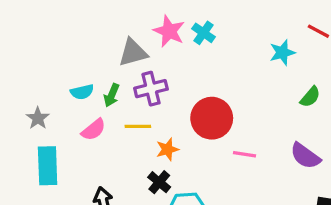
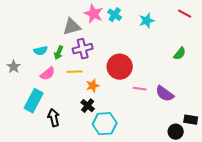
cyan star: (282, 53) -> (147, 21), moved
purple semicircle: (305, 156) -> (165, 94), moved
cyan rectangle: (48, 166) -> (34, 101), moved, turned 30

